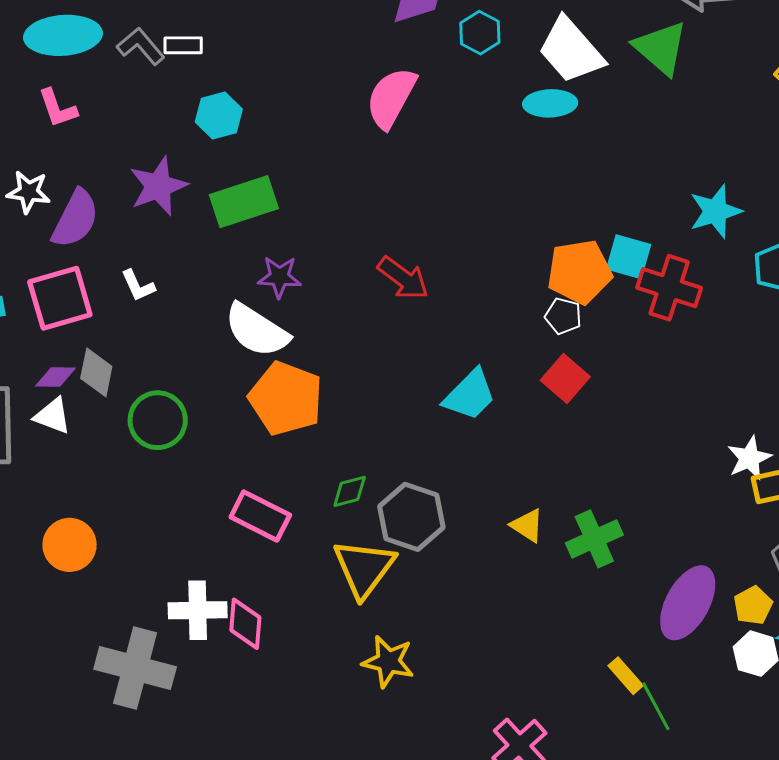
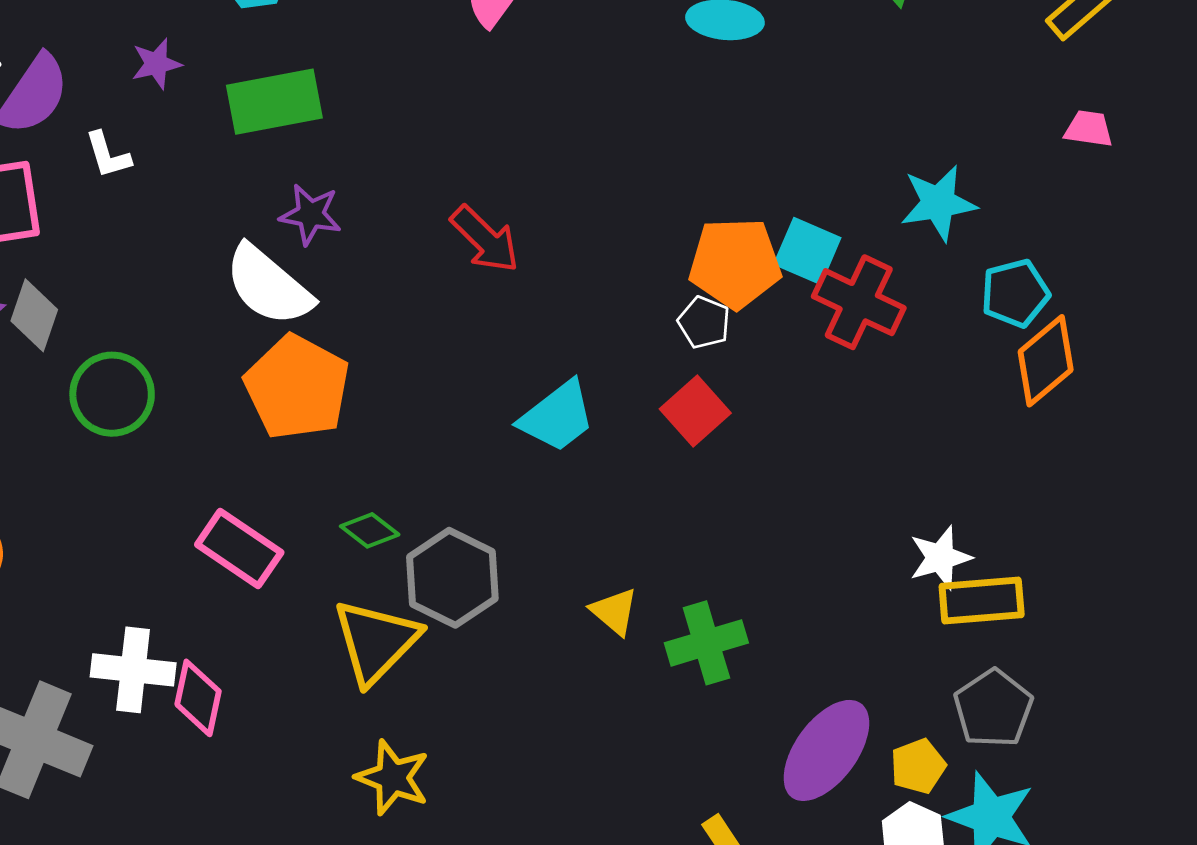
purple star: (158, 186) -> (156, 64), size x0.6
white L-shape: (138, 286) -> (108, 155), moved
green diamond: (350, 491) -> (370, 530), turned 45

